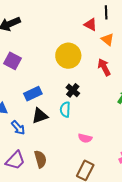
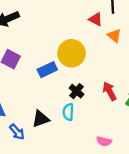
red arrow: (104, 67) -> (109, 91), moved
blue rectangle: (33, 94) -> (47, 70), moved
pink semicircle: (85, 138) -> (104, 141), moved

